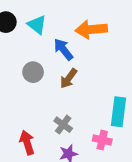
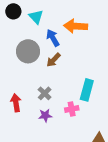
gray circle: (33, 72) -> (28, 51), size x1.5
pink cross: (102, 140) -> (72, 109), turned -32

